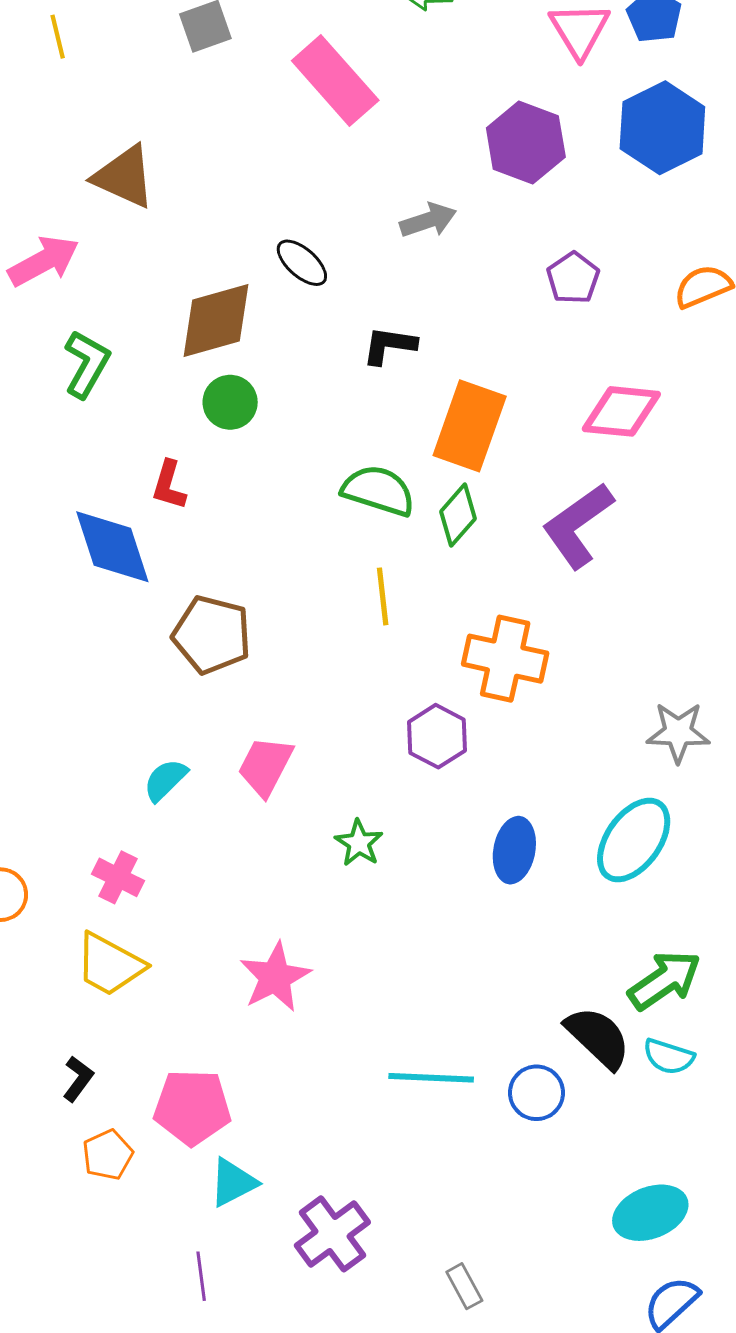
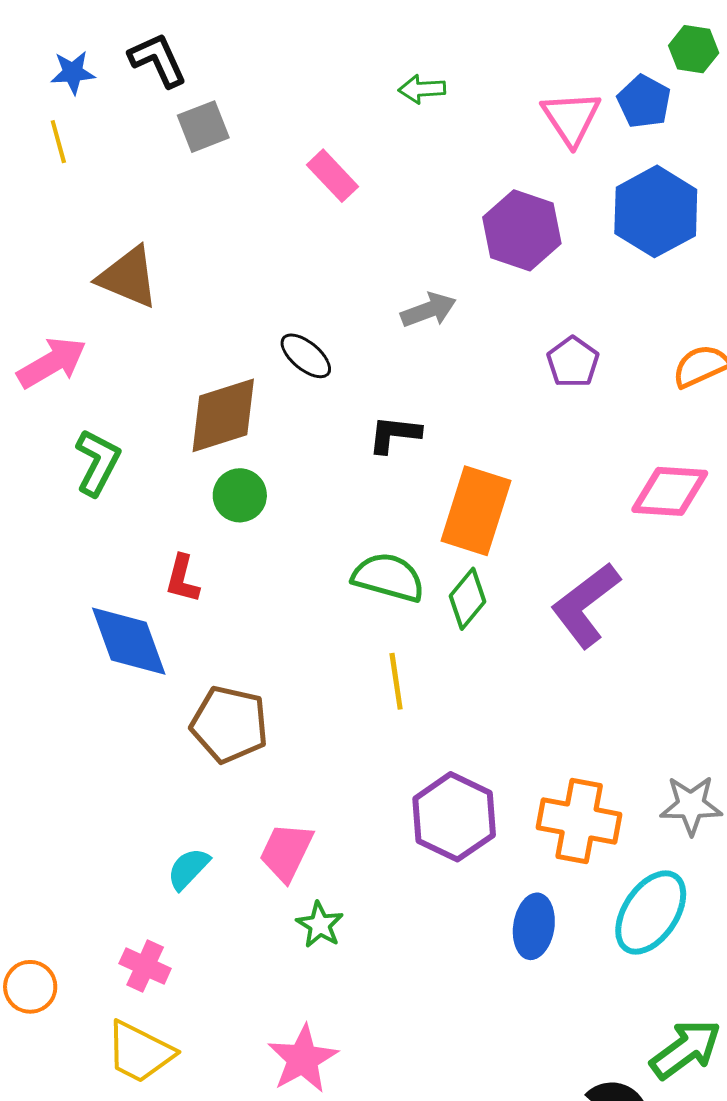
pink rectangle: (335, 81) -> (333, 176), size x0.6
pink diamond: (621, 411) -> (670, 491), moved
orange cross: (505, 659) -> (579, 821), moved
purple hexagon: (437, 736) -> (454, 817), size x1.4
green star: (359, 843) -> (320, 925), moved

